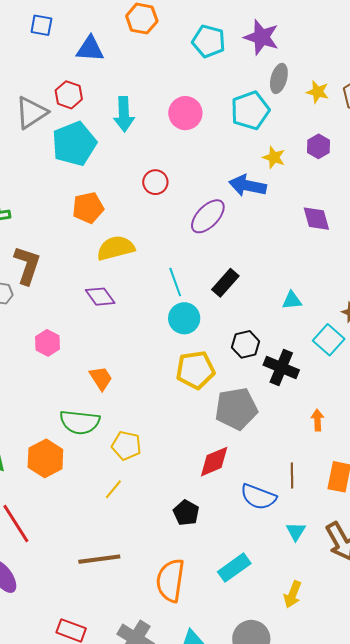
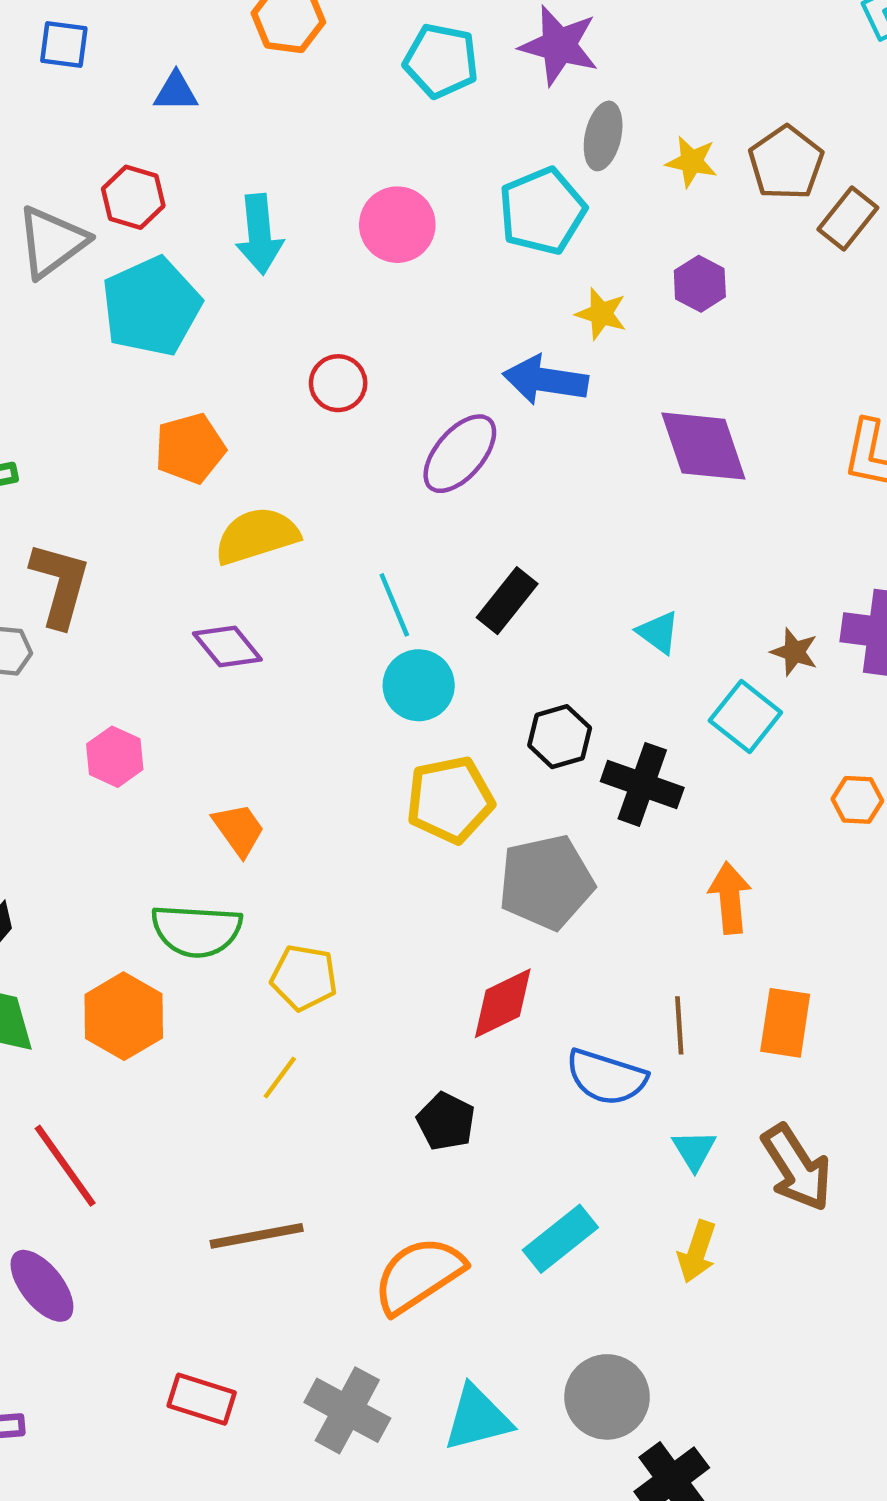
blue triangle: (90, 49) -> (176, 92), size x0.7
purple diamond: (316, 219) -> (703, 446), size x1.4
cyan triangle: (292, 300) -> (658, 632), turned 45
orange arrow: (317, 420) -> (730, 898), size x1.4
orange semicircle: (170, 580) -> (419, 1275), turned 51
yellow arrow: (293, 594) -> (697, 1252), moved

